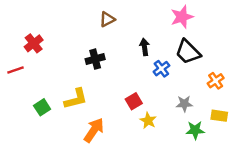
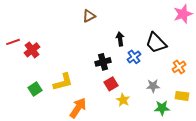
pink star: (182, 17) -> (183, 14), moved
red cross: (34, 43) -> (32, 50), moved
black cross: (95, 59) -> (103, 62), moved
red line: (16, 70) -> (13, 42), moved

